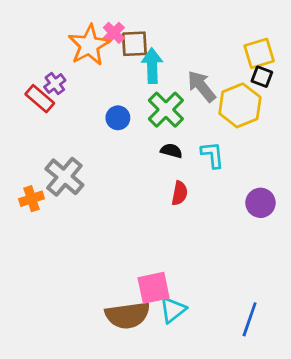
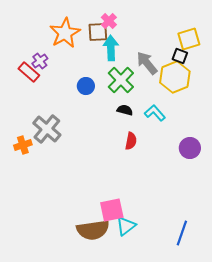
pink cross: (114, 33) -> (109, 21), moved
black square: (262, 77) -> (180, 56), moved
cyan L-shape: (213, 155) -> (155, 113), turned -35

